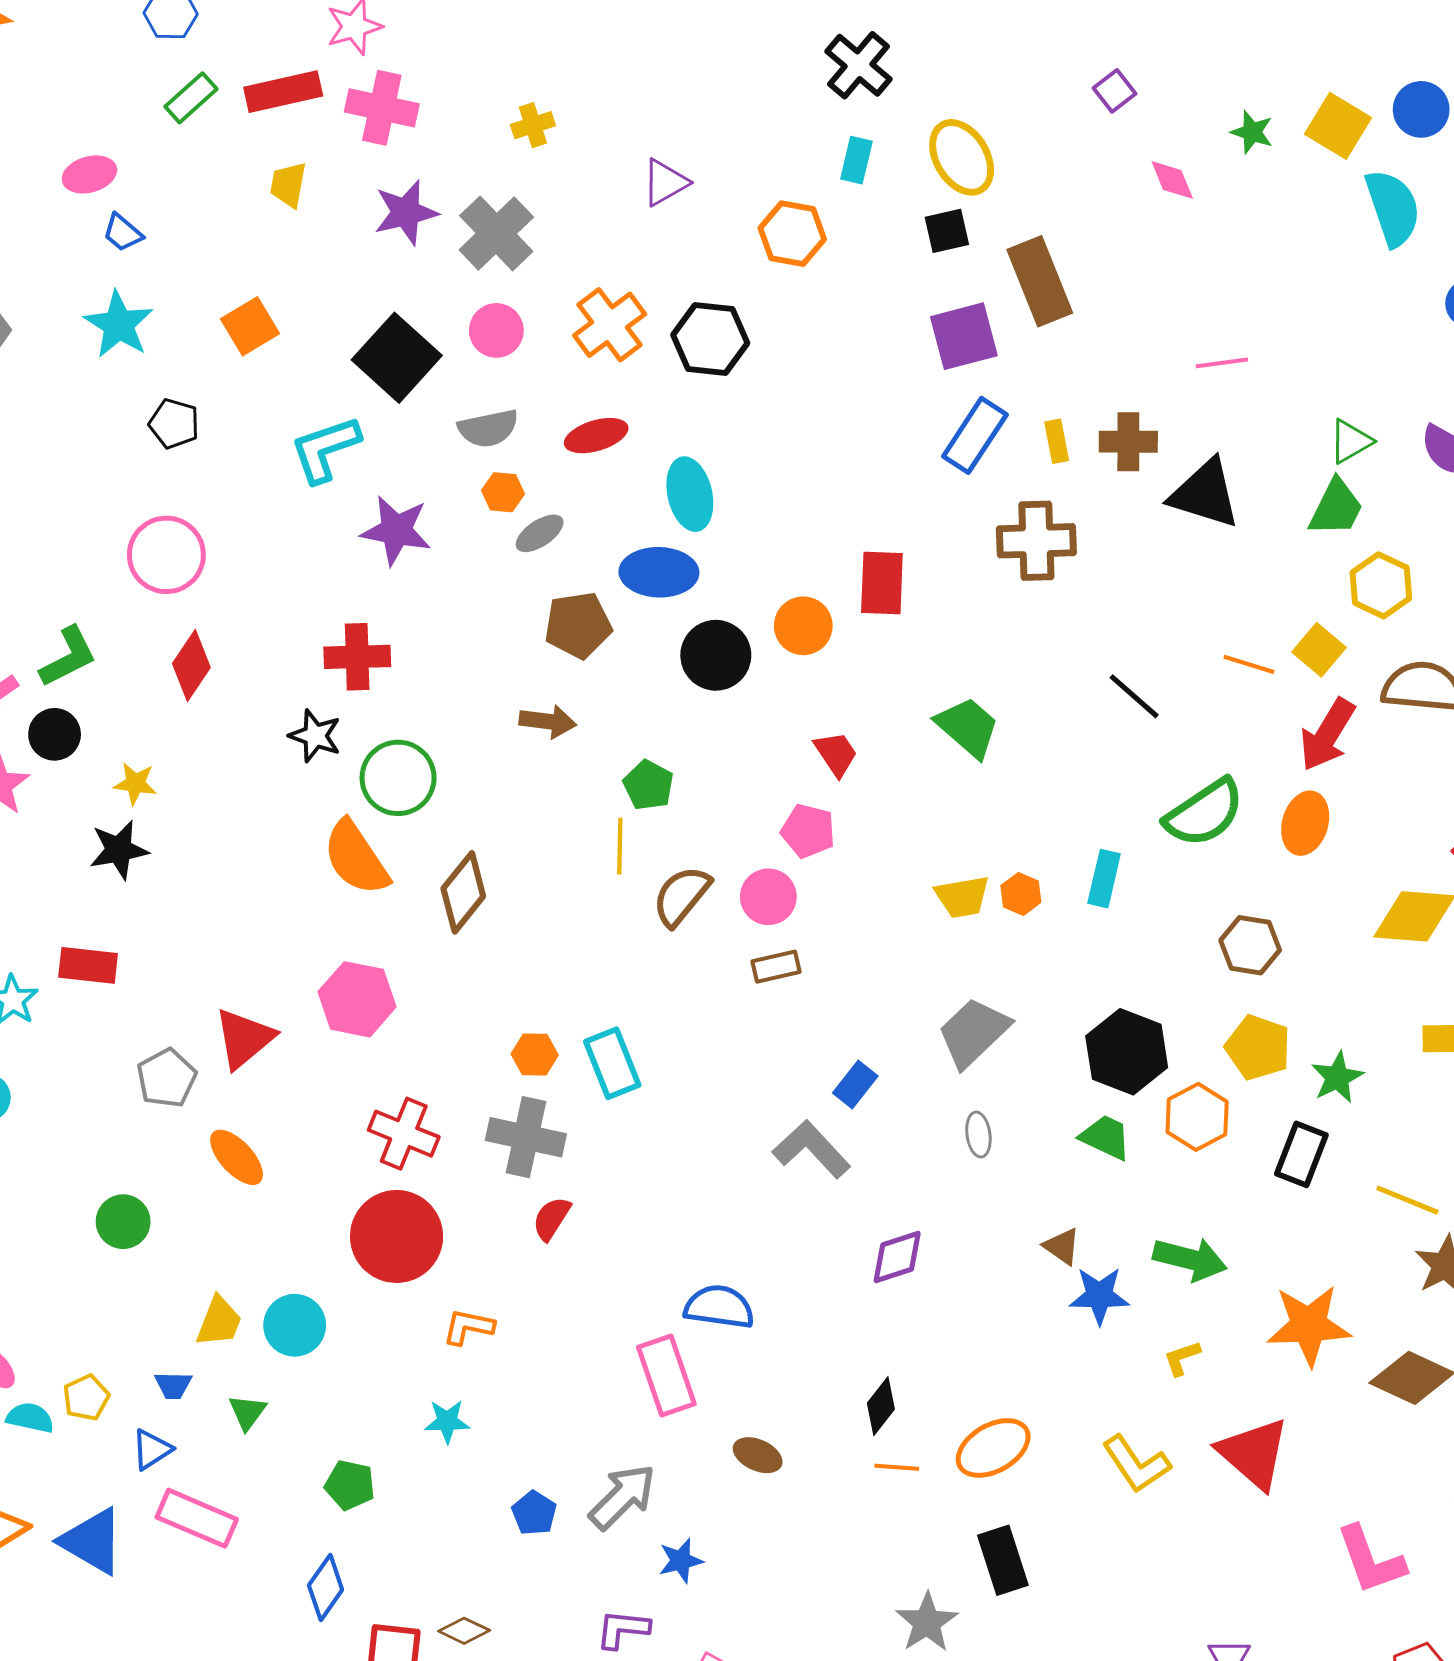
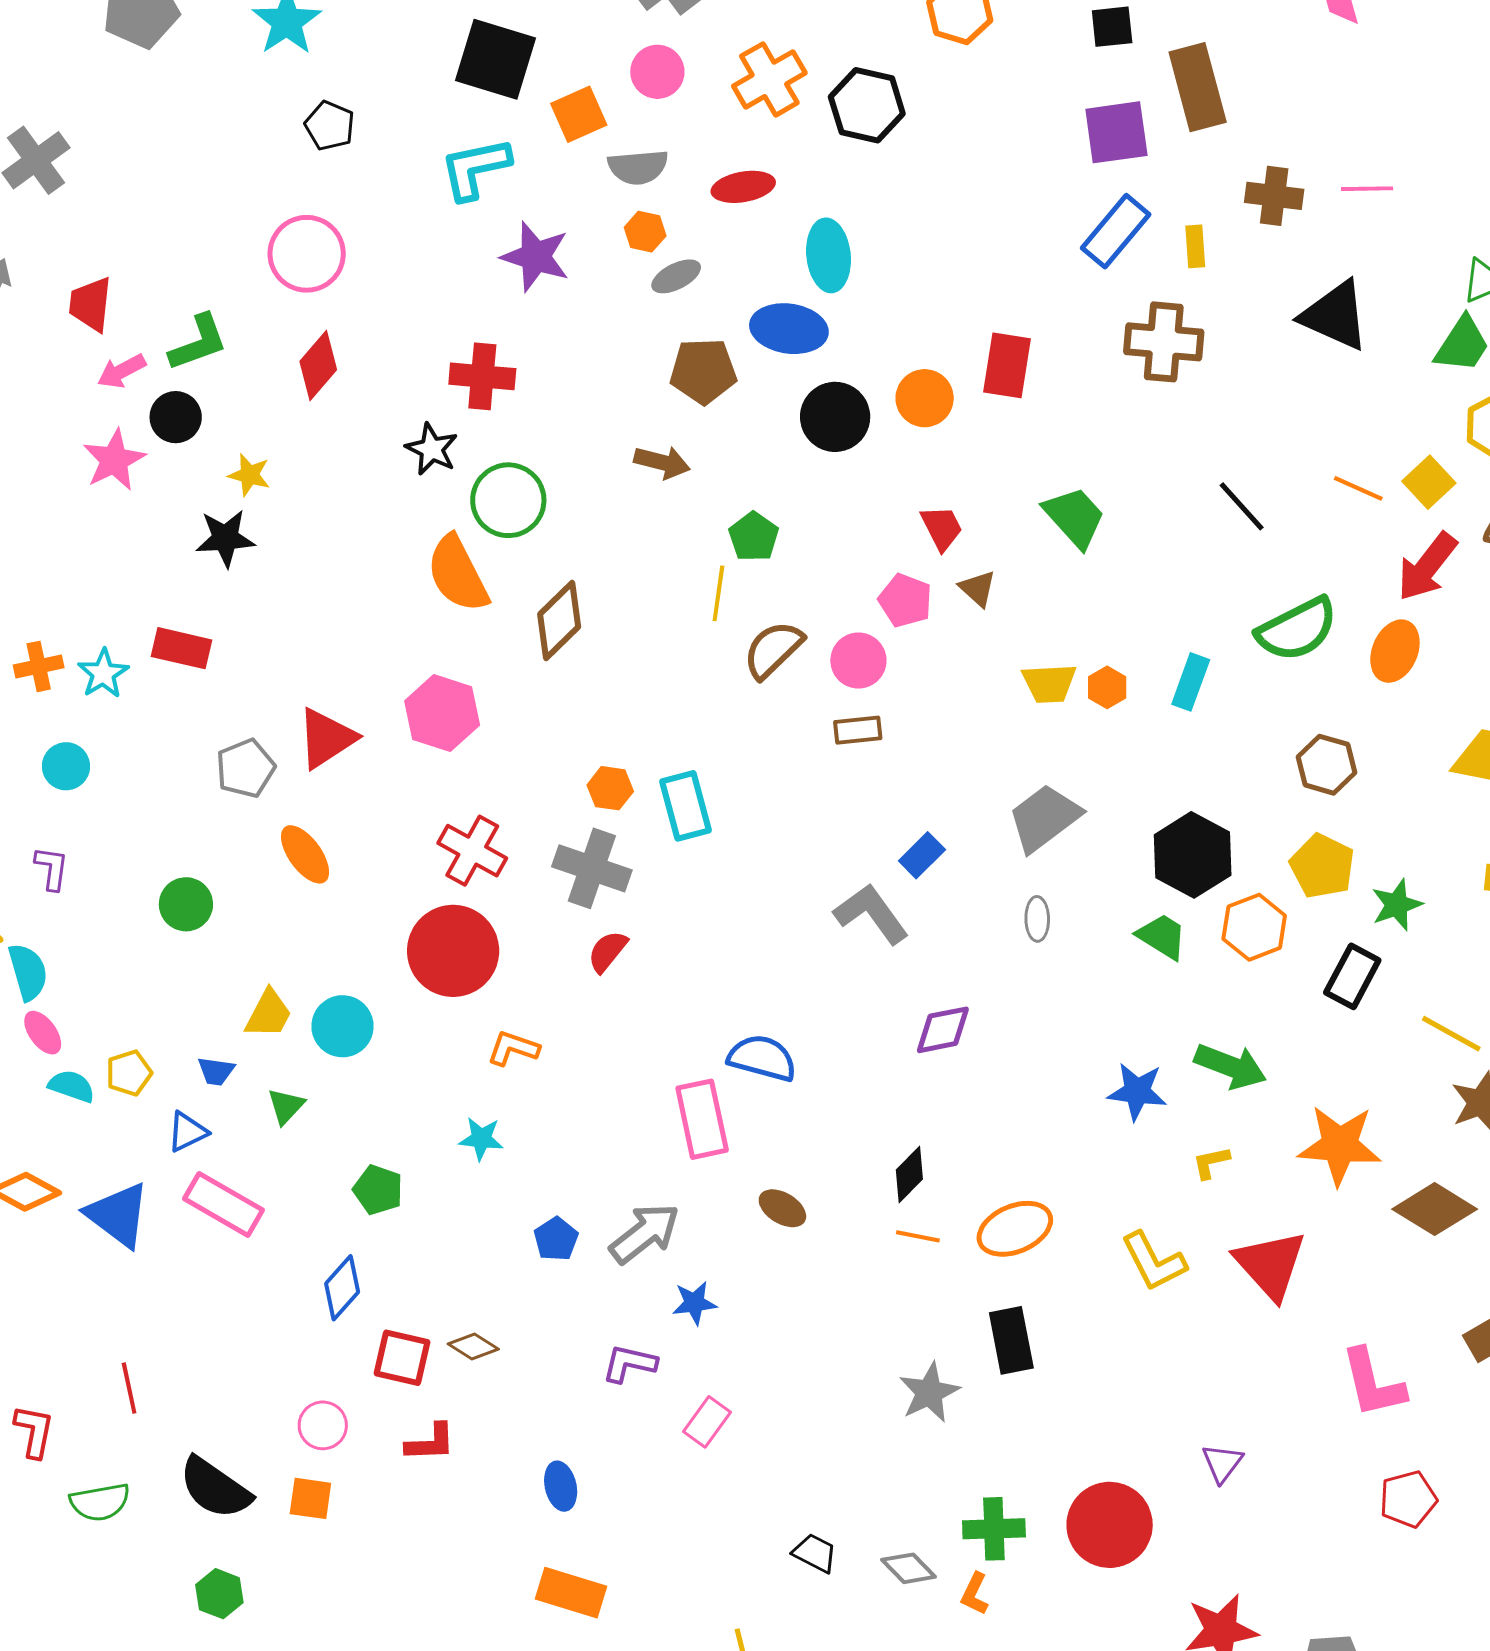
orange square: (250, 326) -> (579, 114), moved
black square: (397, 358) -> (496, 59), moved, turned -32
brown cross: (1128, 442) -> (1274, 196), moved
brown triangle: (1062, 1246) -> (978, 588), moved

